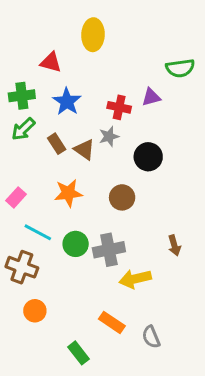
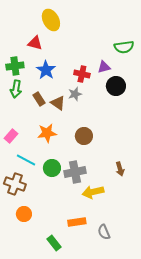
yellow ellipse: (93, 35) -> (51, 20), moved, turned -30
green arrow: (23, 129) -> (16, 89), turned -36
black circle: (148, 157) -> (116, 86), moved
orange rectangle: (112, 322) -> (77, 222), turned -42

